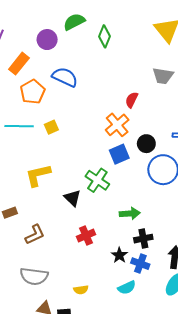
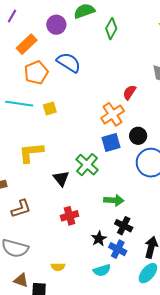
black cross: (143, 239) -> (124, 226), turned 30

